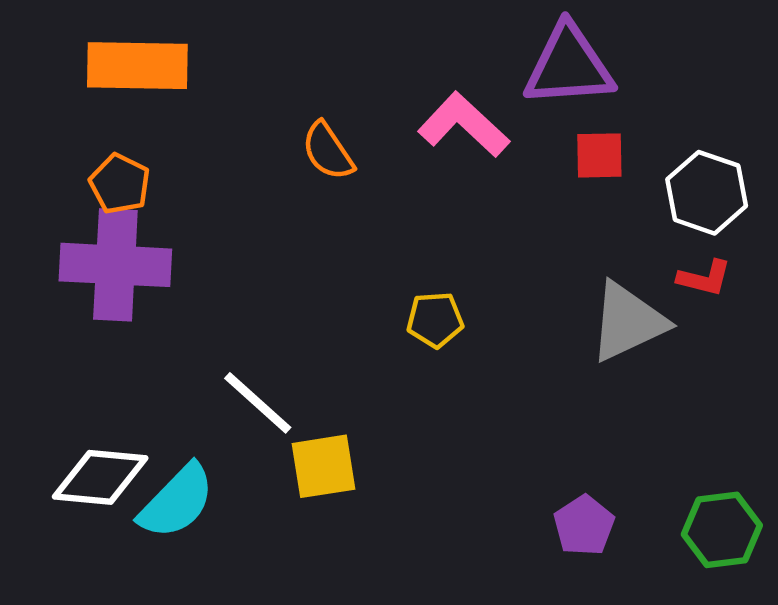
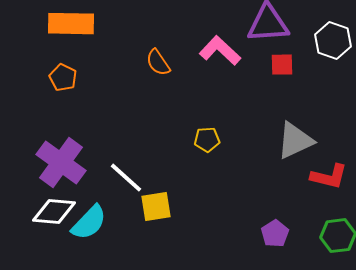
white hexagon: (707, 193) -> (333, 41), moved
purple cross: (115, 265) -> (61, 163), moved, turned 33
red L-shape: (704, 278) -> (329, 177), moved, size x1.5

